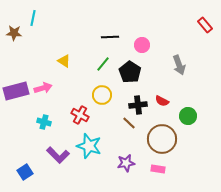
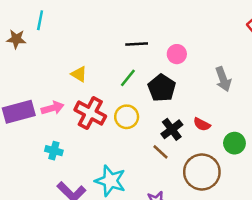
black cross: (138, 105) -> (172, 129), turned -30
red cross: (80, 115) -> (90, 113), moved, size x1.4

